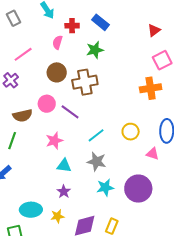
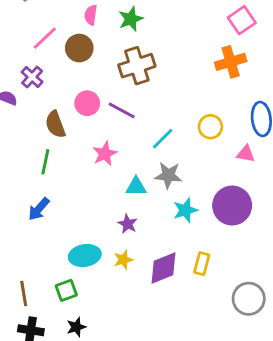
green star: (95, 50) -> (131, 19), moved
brown circle: (57, 72) -> (79, 48), moved
brown semicircle: (23, 116) -> (55, 124), turned 90
cyan triangle: (64, 166) -> (136, 187), moved

